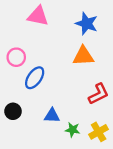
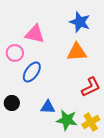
pink triangle: (38, 16) -> (35, 34), moved
green star: (73, 130) -> (67, 120), size x1.5

